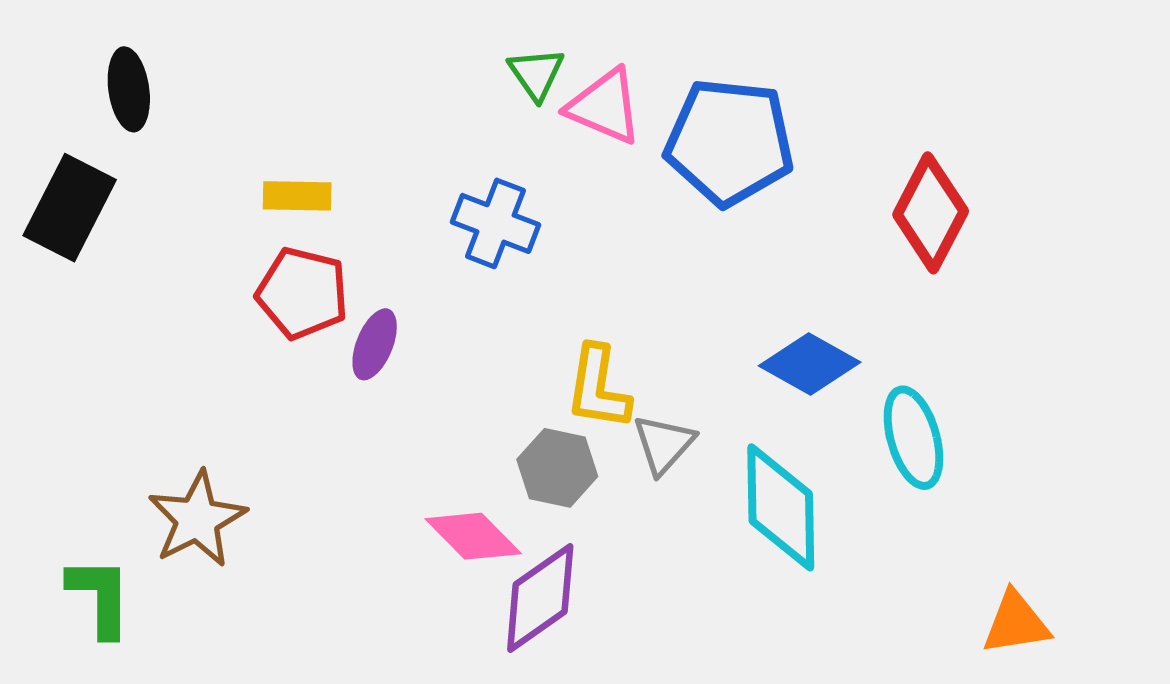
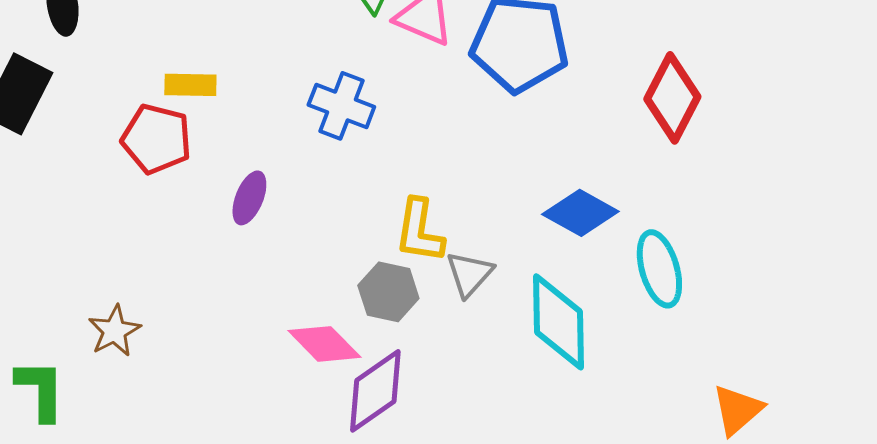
red pentagon: (302, 293) -> (156, 139), moved
brown star: (197, 519) -> (114, 331), size x0.7
orange triangle: (1016, 623) -> (737, 410), turned -32

